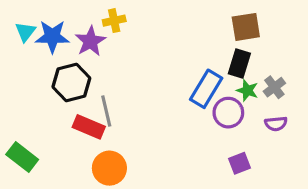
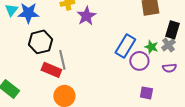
purple star: (90, 41) -> (86, 16), moved
black rectangle: (239, 63) -> (172, 30), moved
purple square: (239, 163) -> (146, 93), turned 32

